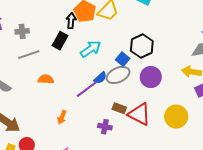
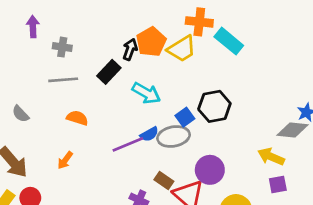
cyan arrow: (91, 49) -> (146, 93), turned 50
purple circle: (151, 77) -> (210, 170), moved
orange arrow: (62, 117) -> (65, 160), moved

